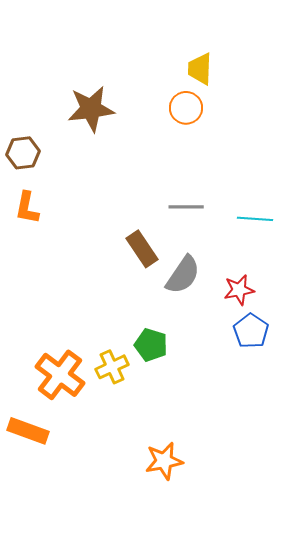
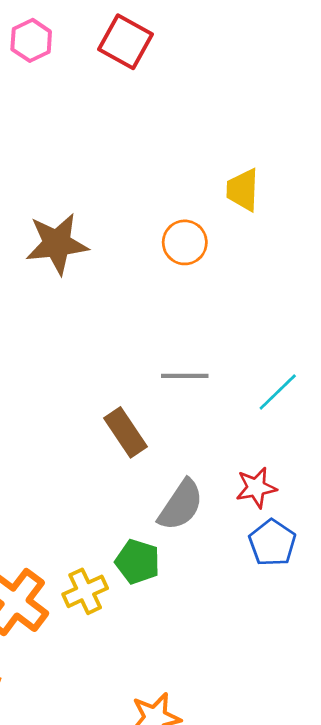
yellow trapezoid: (200, 69) -> (243, 190), moved
cyan line: (255, 219) -> (278, 392), turned -48
gray semicircle: (183, 275) -> (181, 505), moved

